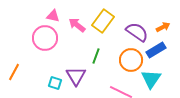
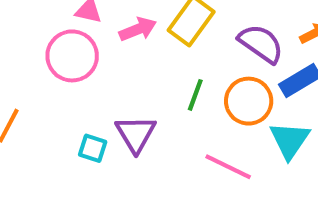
pink arrow: (77, 25) -> (138, 29), turned 120
green line: (96, 56) -> (195, 95), moved

